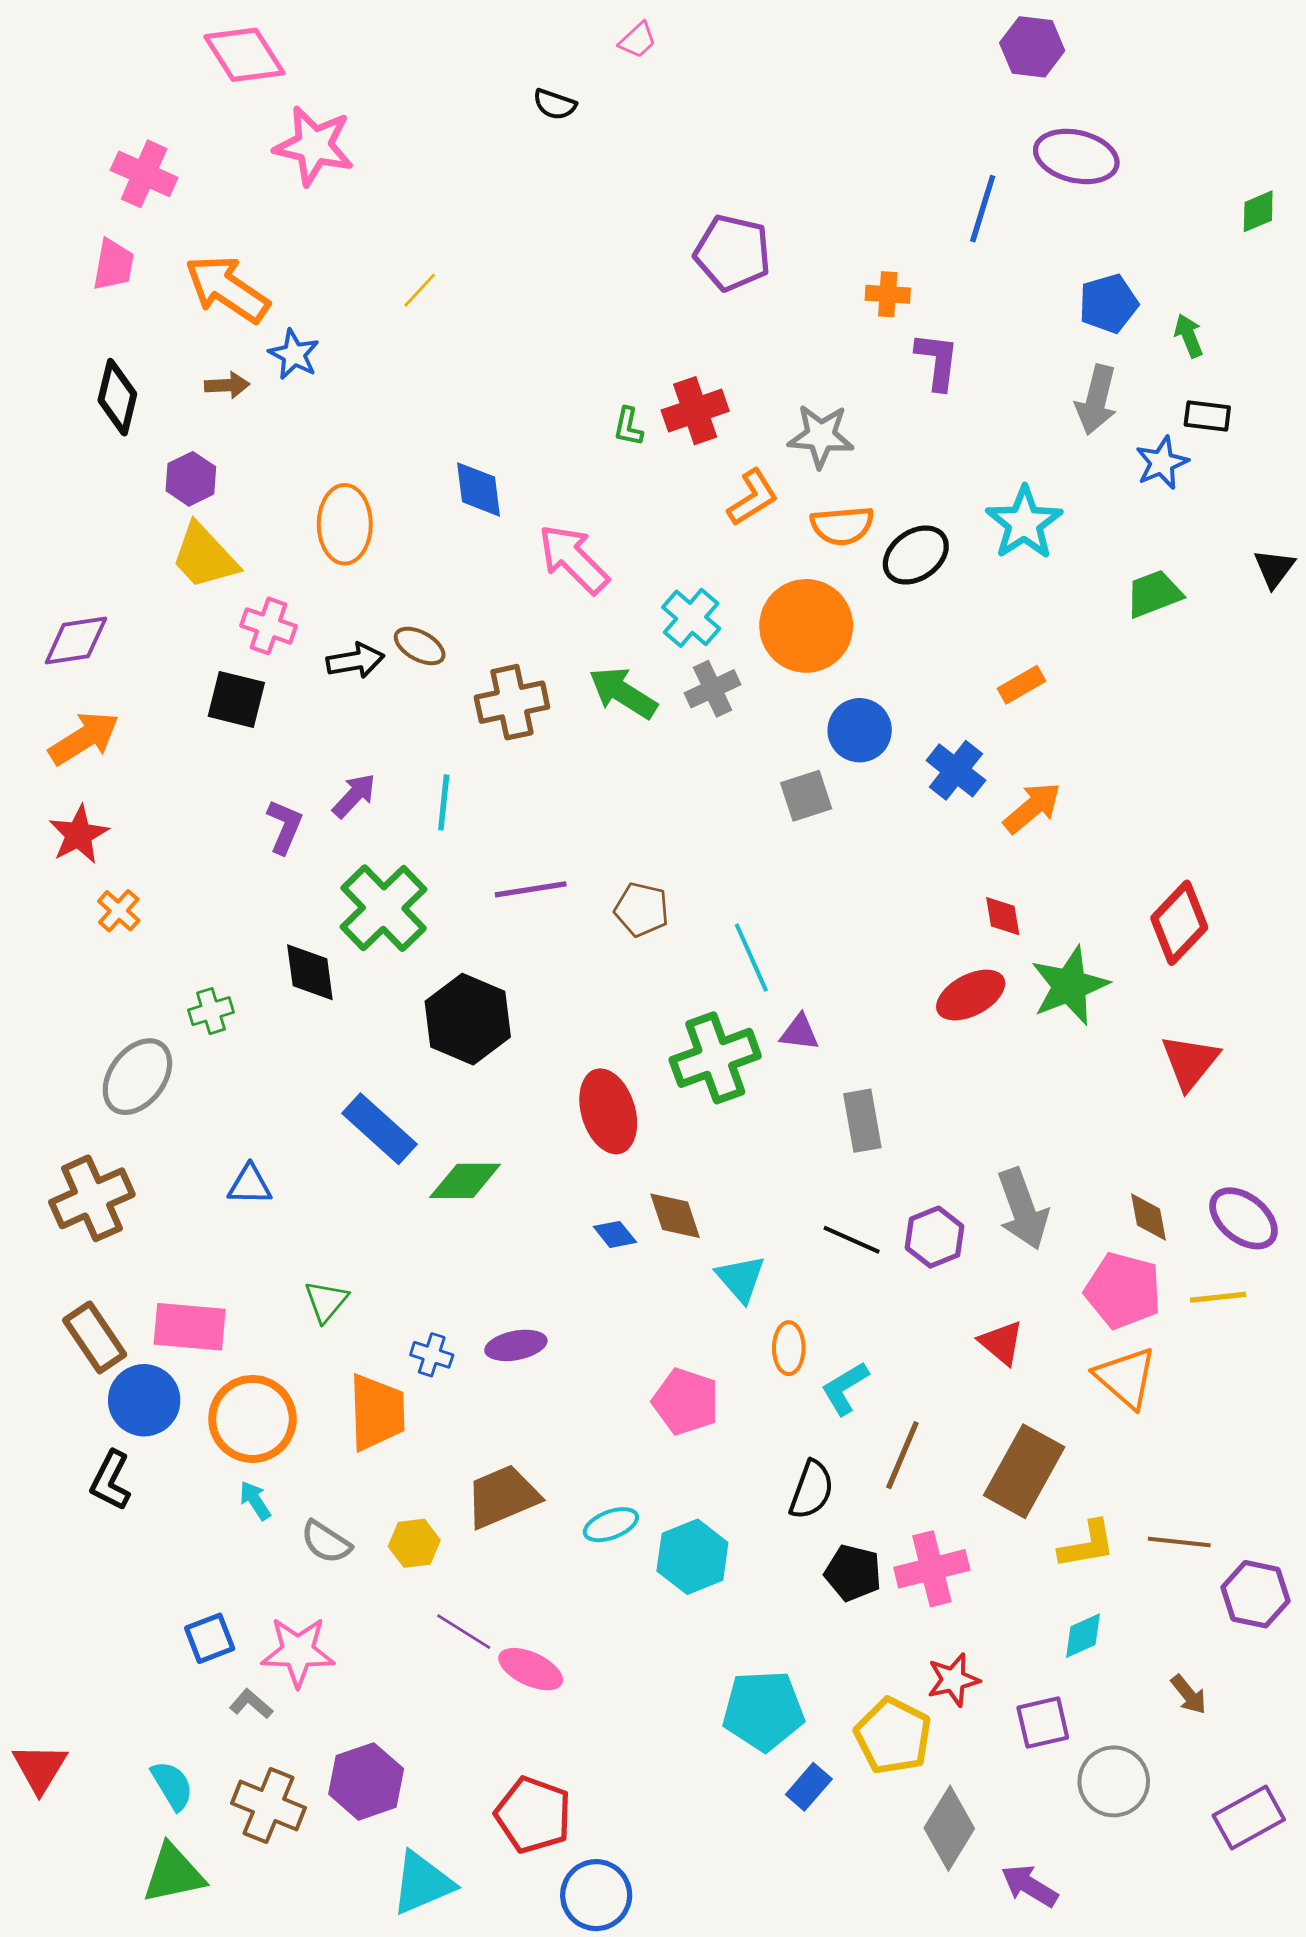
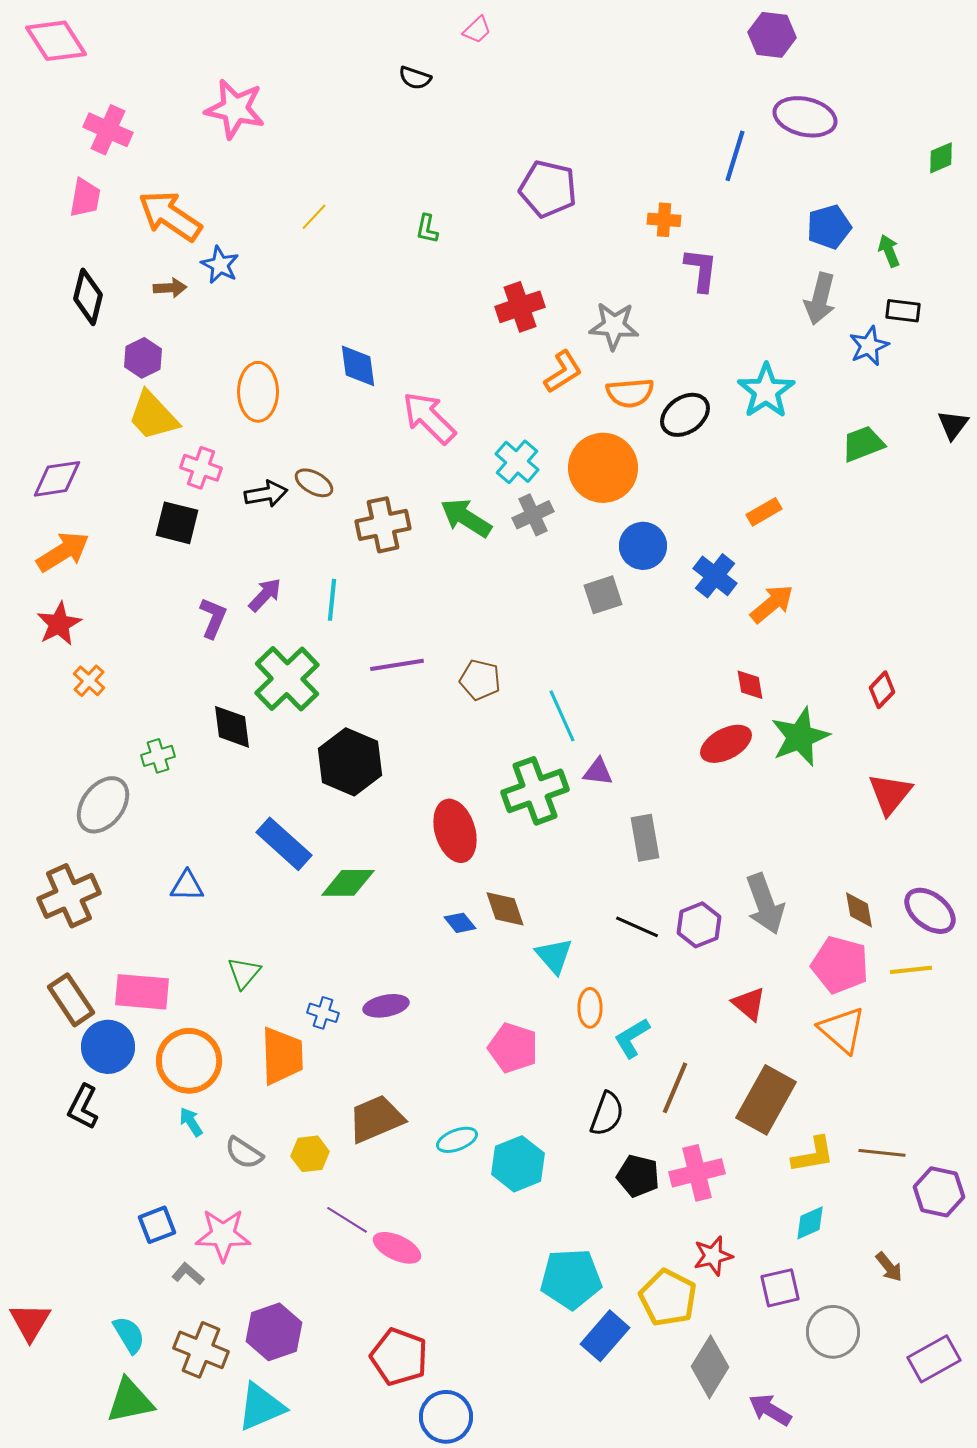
pink diamond: (244, 55) -> (56, 41), moved
green L-shape: (628, 427) -> (427, 229), moved
red diamond: (1179, 923) -> (882, 690), size x0.6
blue rectangle: (809, 1787) -> (605, 1336), size x1.4
cyan triangle: (422, 1883) -> (261, 1407), moved

